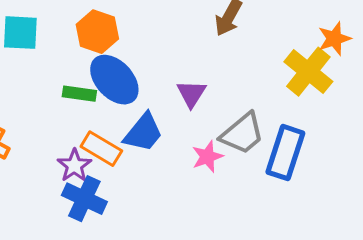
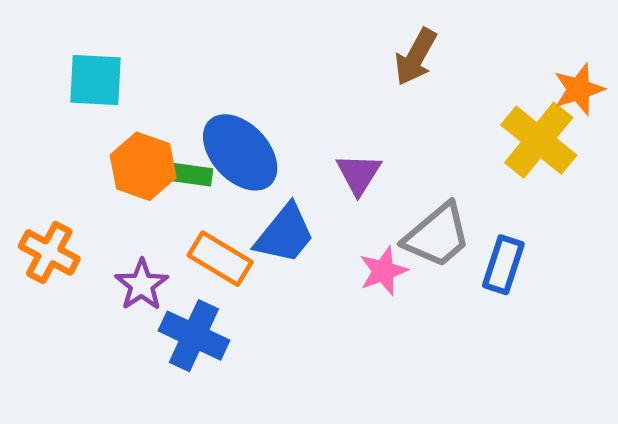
orange hexagon: (97, 32) -> (143, 166), moved
blue rectangle: (285, 153) -> (503, 265), size x0.7
purple star: (74, 166) -> (142, 285), moved

